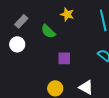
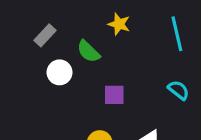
white circle: (17, 44) -> (60, 72), moved

